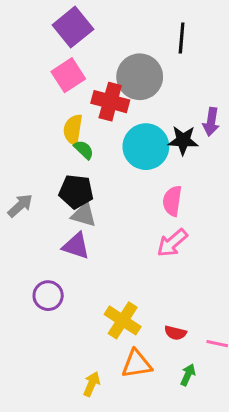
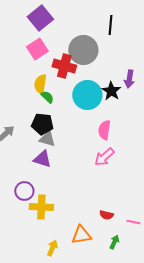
black star: (183, 140) -> (111, 91), turned 30
yellow cross: (123, 320) -> (41, 207), moved, turned -30

